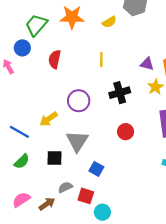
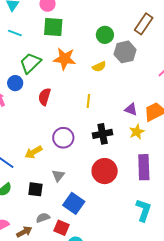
red circle: (126, 132) -> (105, 171), size x1.6
gray triangle: (77, 141) -> (58, 176), size x0.6
blue square: (96, 169) -> (74, 203), size x1.5

